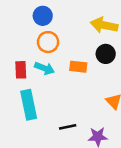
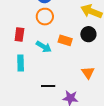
cyan arrow: (45, 68) -> (44, 47), moved
cyan rectangle: (29, 105) -> (21, 63), size x0.7

